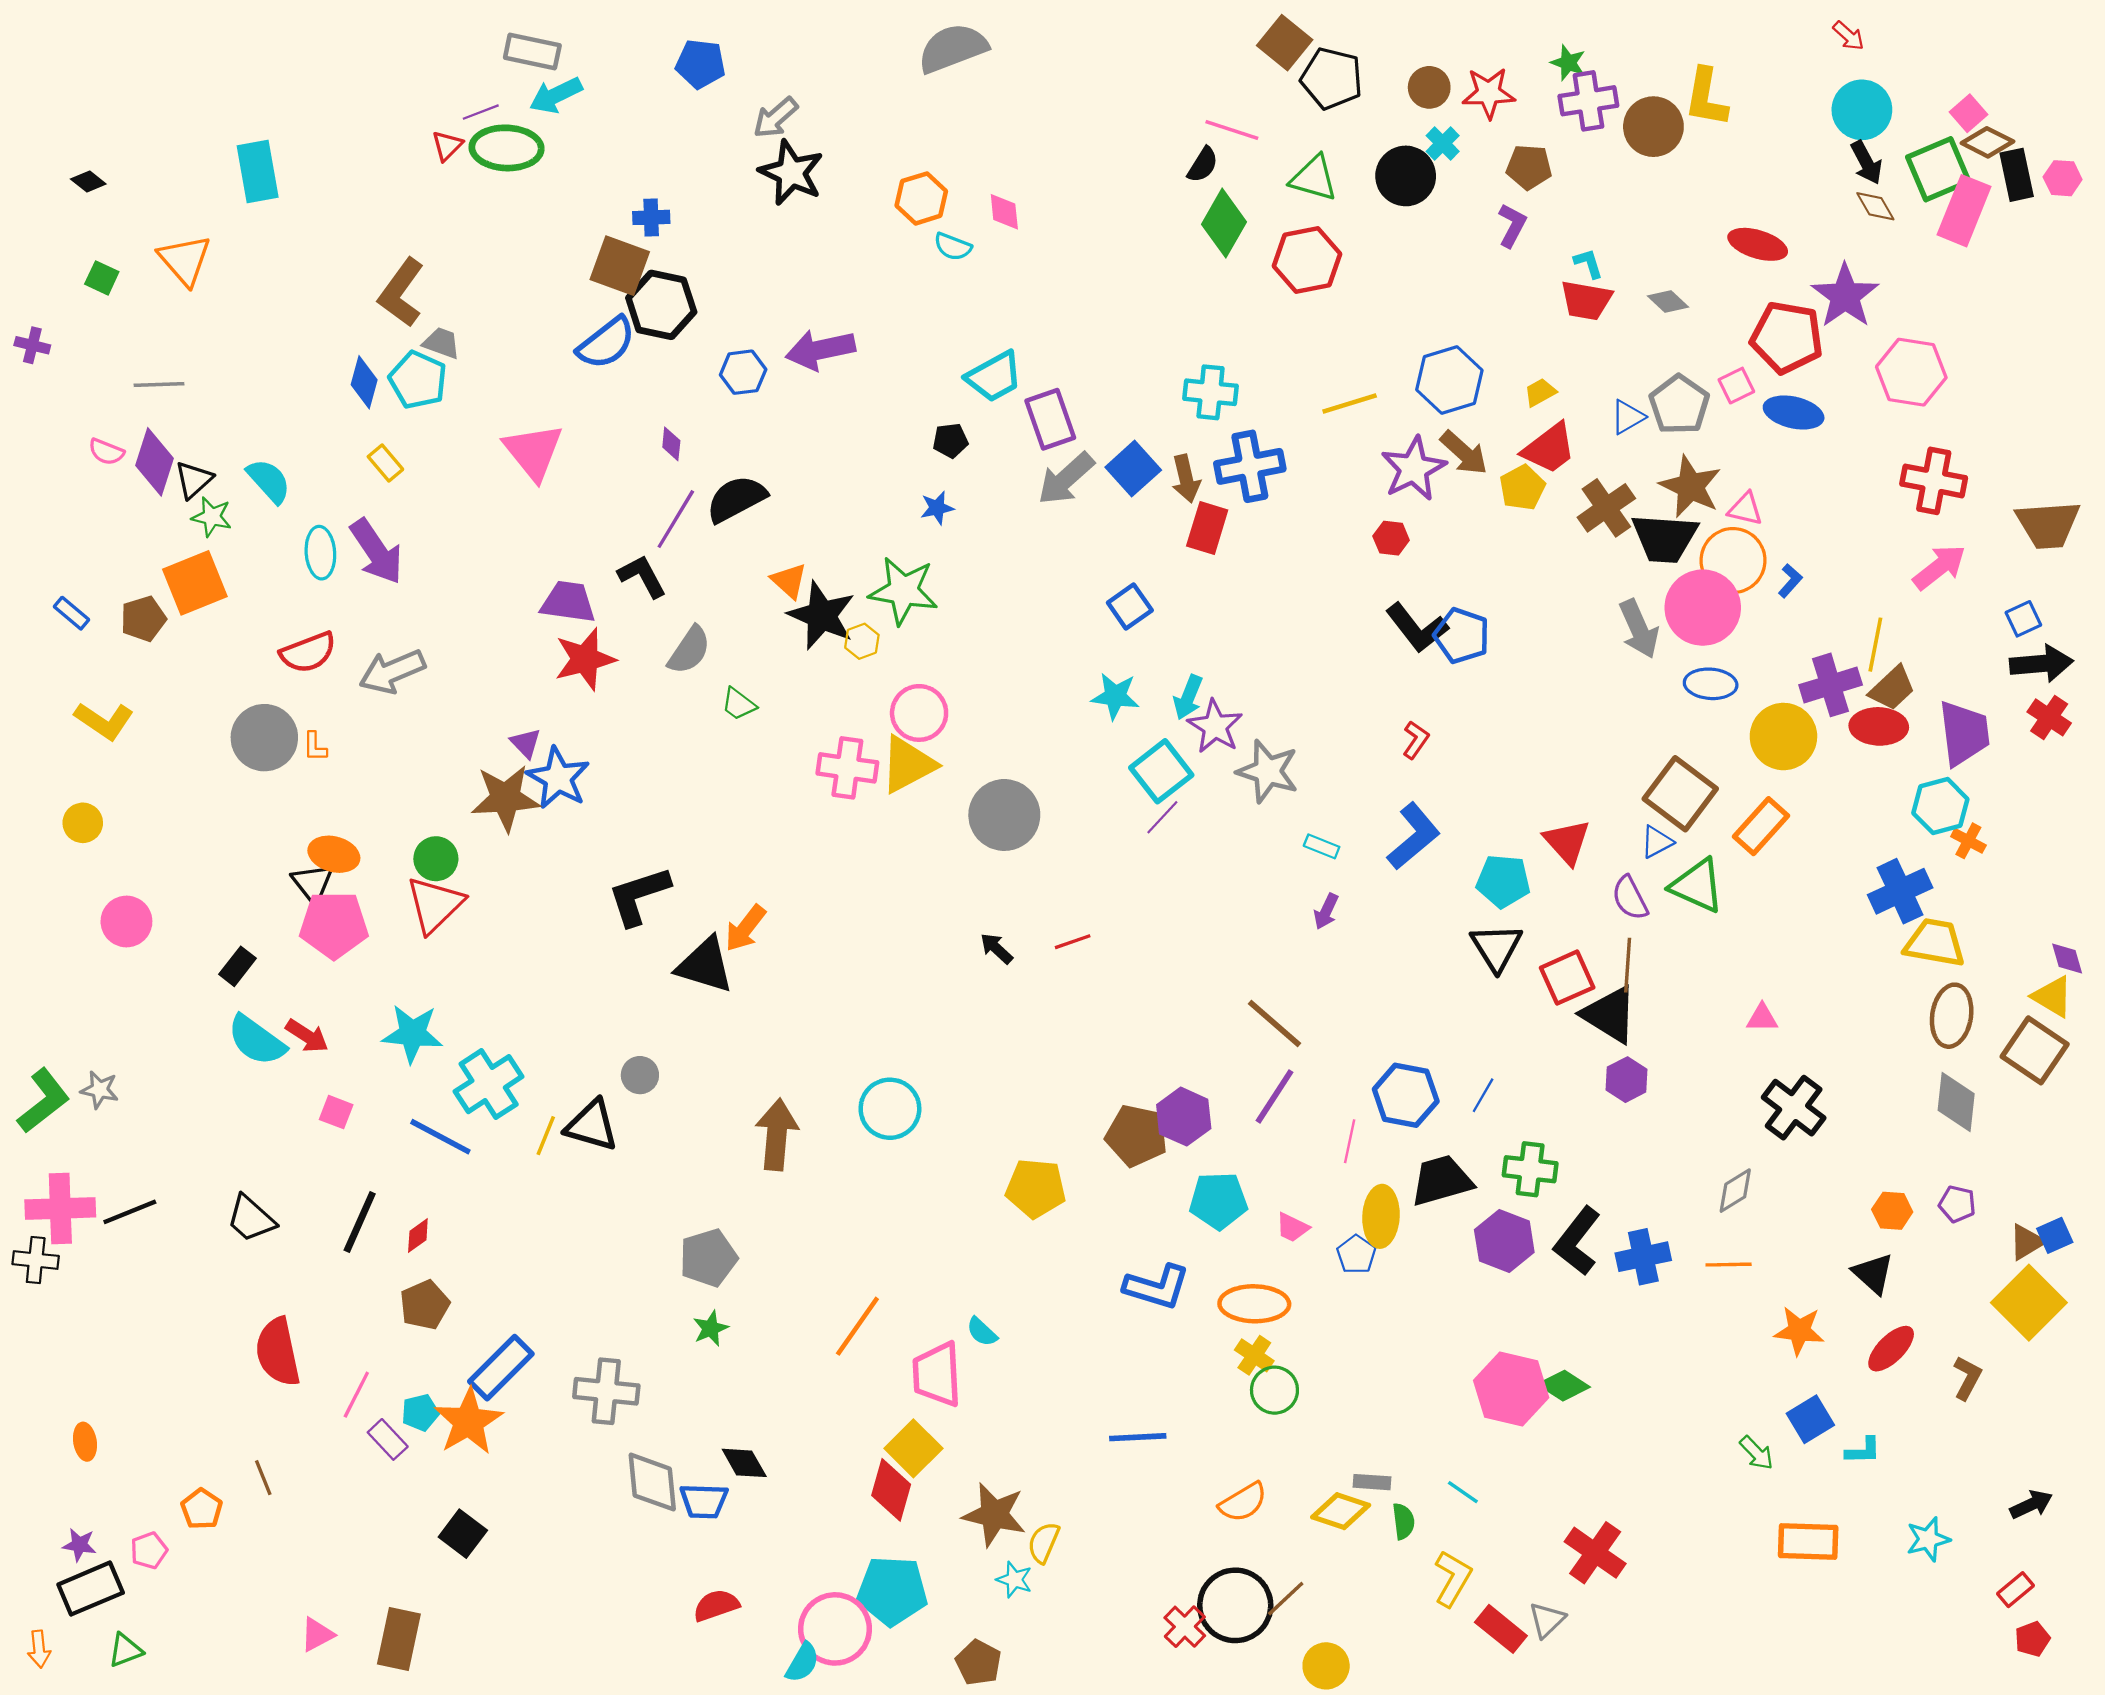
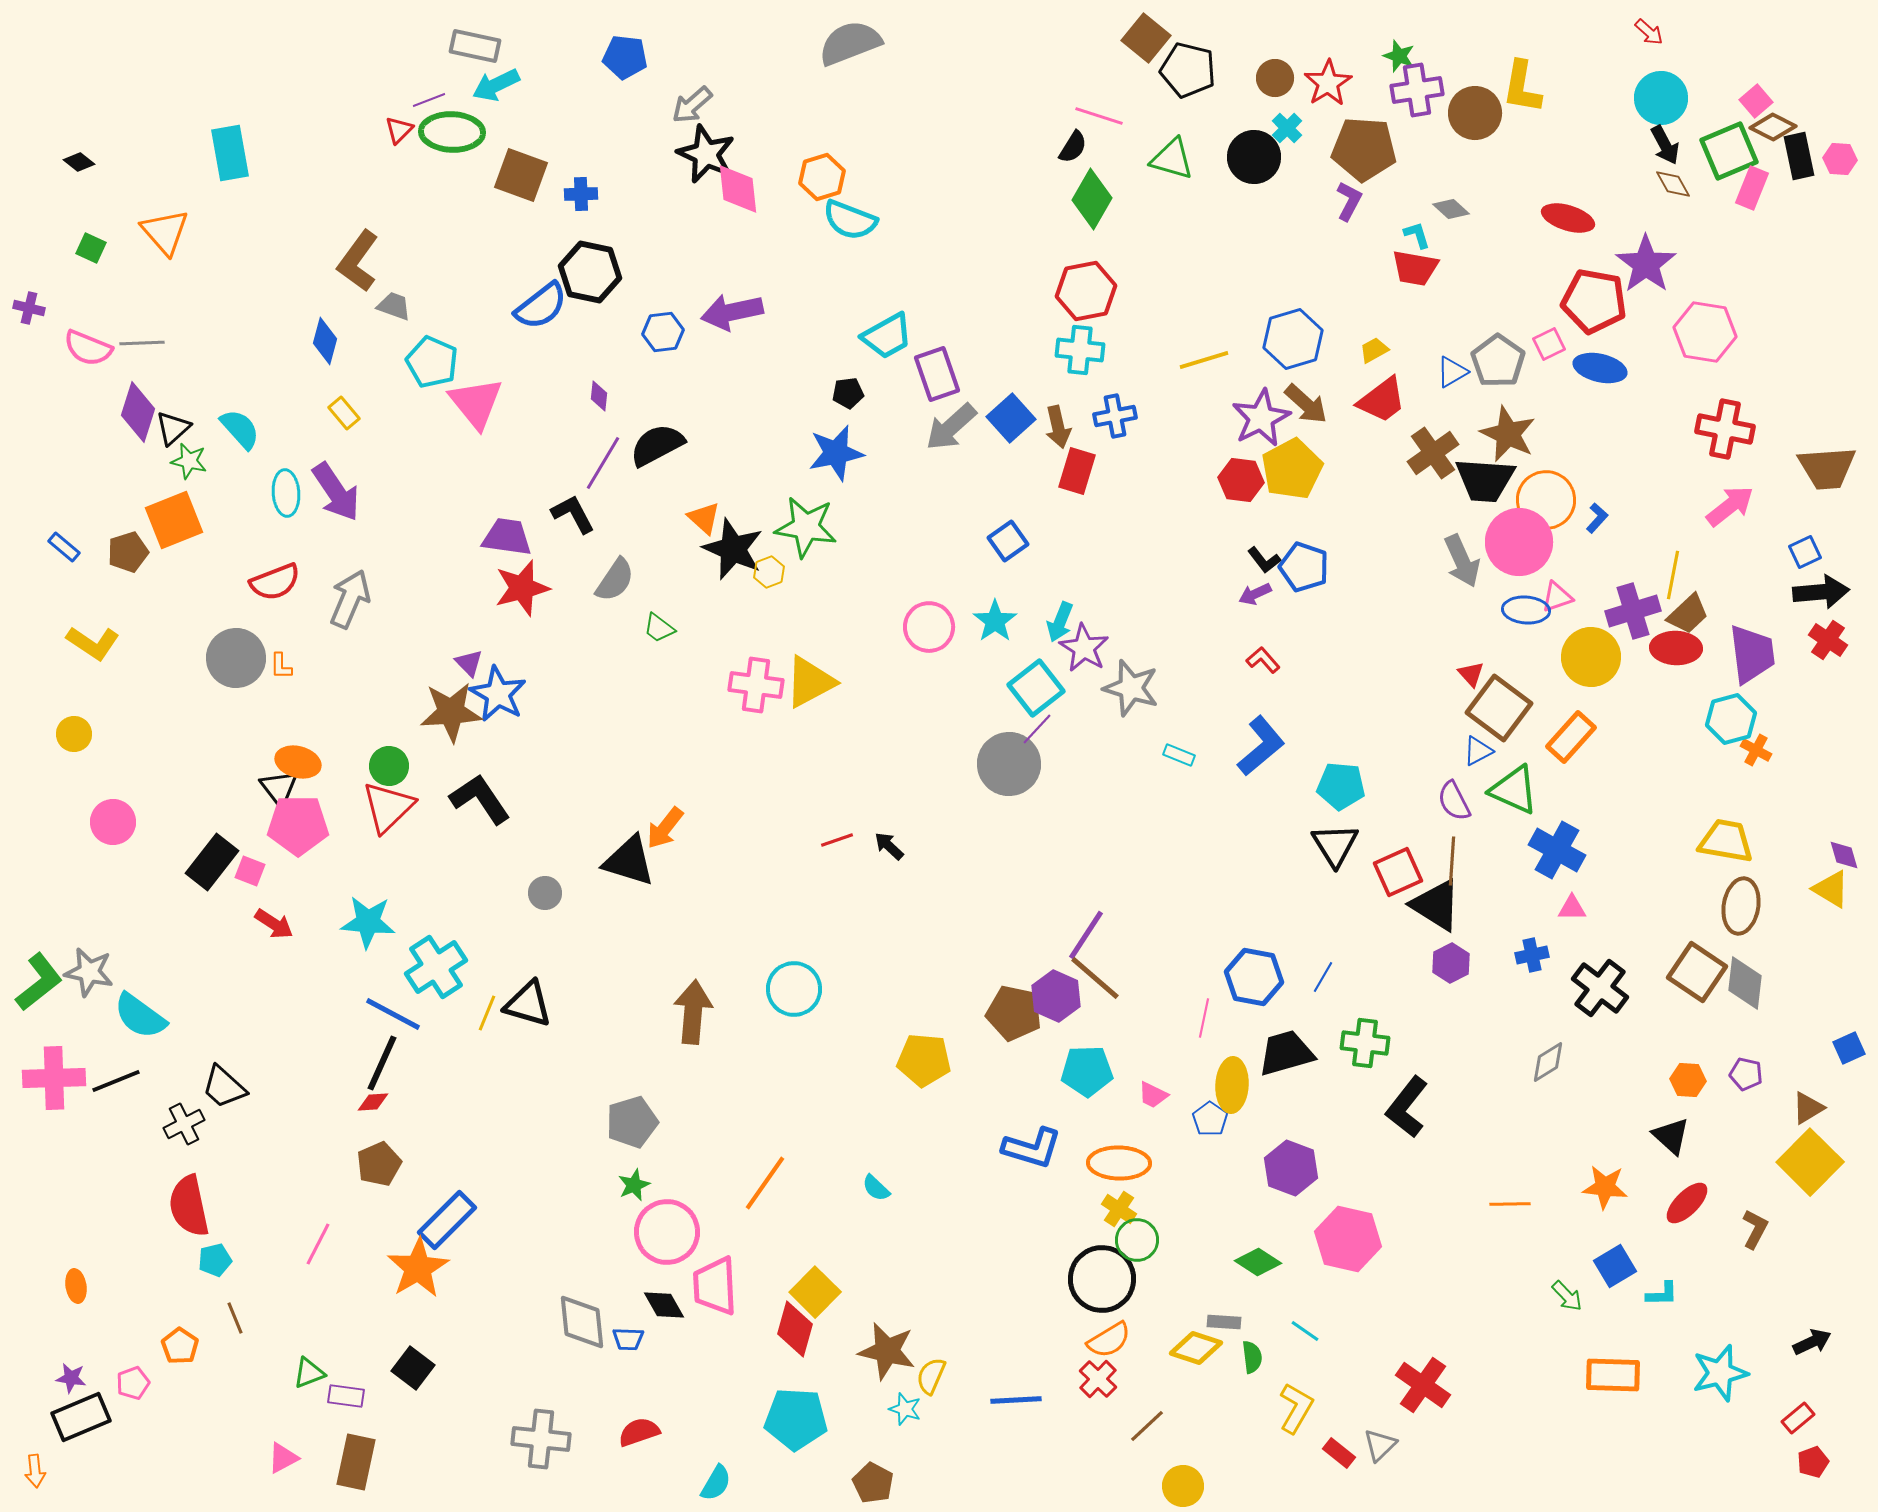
red star: (1489, 93) -> (1328, 83), turned -30
brown pentagon: (1529, 167) -> (1364, 149), size x1.6
pink rectangle: (1964, 211) -> (1752, 188), size x0.7
pink diamond: (1004, 212) -> (738, 189), moved, size x1.5
cyan semicircle: (953, 247) -> (850, 220), size x1.6
red hexagon: (1307, 260) -> (1086, 291), moved
brown square: (620, 266) -> (521, 175), moved
gray diamond: (1668, 302) -> (1451, 209), moved
cyan pentagon: (418, 380) -> (432, 362), moved
pink semicircle: (106, 452) -> (88, 348), moved, size x1.5
blue cross: (1250, 466) -> (1115, 416), size x0.7
yellow pentagon: (1522, 488) -> (1292, 469), moved, size x1.5
blue star: (937, 508) -> (836, 453), size x1.8
pink triangle: (1745, 509) -> (1557, 597), moved, turned -32
red hexagon: (1391, 538) -> (1241, 480), size x1.4
black L-shape: (1417, 628) -> (1264, 560), size x0.6
gray arrow: (392, 671) -> (350, 599), turned 136
cyan star: (1115, 696) -> (995, 621), turned 30
pink circle: (919, 713) -> (929, 627), moved
red L-shape: (1416, 740) -> (1263, 660), turned -76
gray circle: (1004, 815) -> (1009, 764), moved
red triangle: (1567, 842) -> (1471, 674), moved, size x0.6
blue cross: (1900, 891) -> (1557, 850), moved, turned -36
black L-shape: (639, 896) -> (480, 799), moved, turned 74
purple arrow: (1326, 911) -> (1255, 594), moved, turned 40
red line: (1073, 942) -> (837, 840), moved
black rectangle: (237, 966) -> (212, 862), size x1.6
brown line: (1274, 1024) -> (1095, 978), moved
cyan semicircle: (257, 1040) -> (140, 1016), moved
brown square: (2035, 1050) -> (1697, 972), moved
gray circle: (640, 1075) -> (545, 893), moved
gray star: (100, 1090) -> (89, 972), size x1.4
purple line: (1274, 1096) -> (1086, 935), moved
pink square: (336, 1112) -> (250, 871), moved
black line: (360, 1222) -> (382, 1063), moved
red diamond: (418, 1235) -> (373, 1102), turned 32
blue square: (2055, 1235) -> (1849, 1048), moved
purple hexagon: (1504, 1241) -> (1291, 1168), moved
blue cross: (1643, 1257) -> (1532, 955), moved, size x0.7
black cross: (36, 1260) -> (184, 1124), moved, turned -33
orange line: (1729, 1265) -> (1510, 1204), moved
red semicircle: (278, 1352) -> (189, 1206), moved
pink trapezoid: (937, 1374) -> (715, 1286), moved
green diamond: (1564, 1386) -> (1258, 1262), moved
gray cross: (606, 1391) -> (541, 1439), moved
cyan pentagon: (420, 1413) -> (215, 1260), moved
blue line: (1138, 1437) -> (1016, 1400), moved
purple rectangle: (388, 1439) -> (346, 1396), moved, turned -39
blue trapezoid: (704, 1501) -> (628, 1339), size x0.7
cyan star: (1928, 1539) -> (1720, 1373), size x1.4
black circle: (1235, 1605) -> (1102, 1279), moved
red cross: (1185, 1627) -> (1098, 1379), moved
pink circle: (835, 1629) -> (667, 1232), moved
red rectangle: (1501, 1629) -> (1339, 1453), size x0.7
green triangle: (125, 1650) -> (309, 1373), moved

